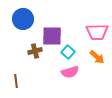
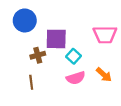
orange arrow: (97, 57) -> (104, 75), moved
brown line: (16, 81) -> (31, 82), moved

